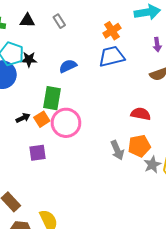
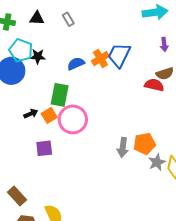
orange cross: (112, 31) -> (100, 59), moved
blue trapezoid: (112, 56) -> (119, 55), turned -52
red semicircle: (141, 114) -> (154, 85), moved
gray arrow: (117, 150) -> (123, 147), turned 30

